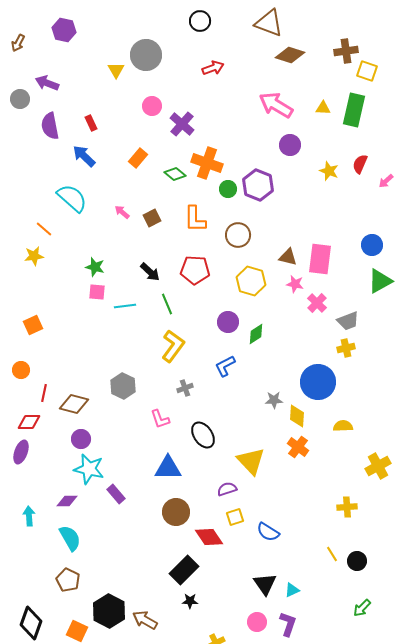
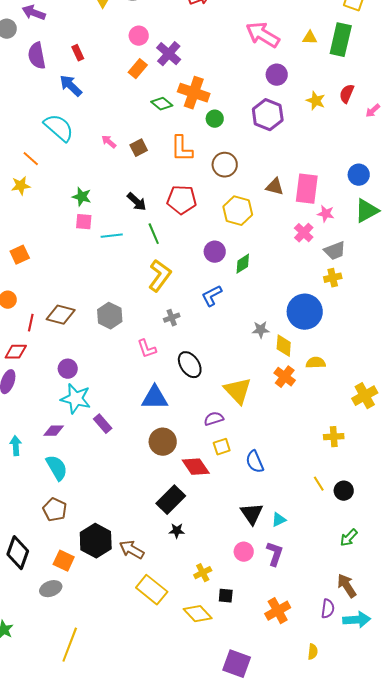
orange rectangle: (138, 158) -> (138, 69), moved
purple hexagon: (258, 185) -> (268, 115), moved
pink star: (295, 284) -> (326, 214), moved
brown diamond: (74, 404) -> (61, 315), moved
yellow semicircle: (343, 426) -> (316, 363), moved
blue semicircle: (268, 532) -> (255, 462), turned 35

